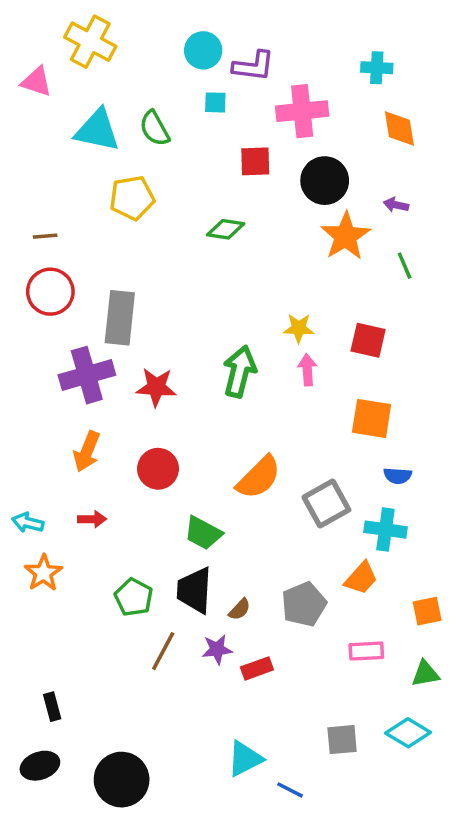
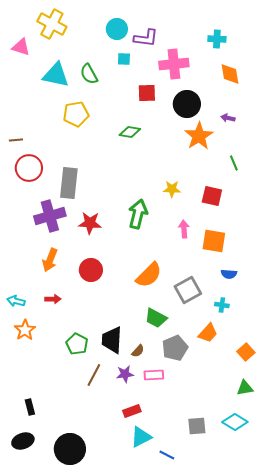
brown line: (45, 236) -> (16, 140), moved
green line: (405, 266) -> (234, 163), moved
pink arrow: (307, 370) -> (184, 229), moved
cyan cross: (385, 530) -> (222, 305), size x0.6
green trapezoid: (203, 533) -> (156, 318), moved
orange square: (427, 611) -> (246, 352), turned -30
pink rectangle: (366, 651) -> (154, 375), moved
red rectangle: (257, 668) -> (132, 411), moved

